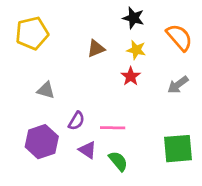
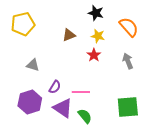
gray arrow: (178, 85) -> (128, 61), turned 105
purple triangle: (88, 150) -> (63, 108), size x1.5

